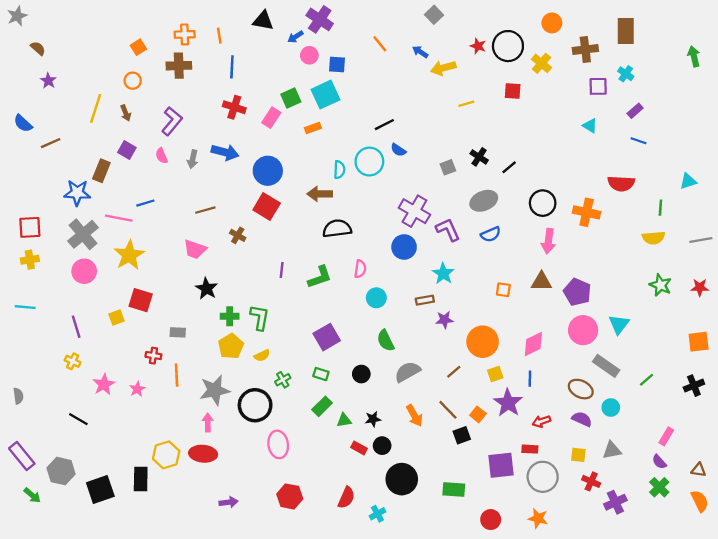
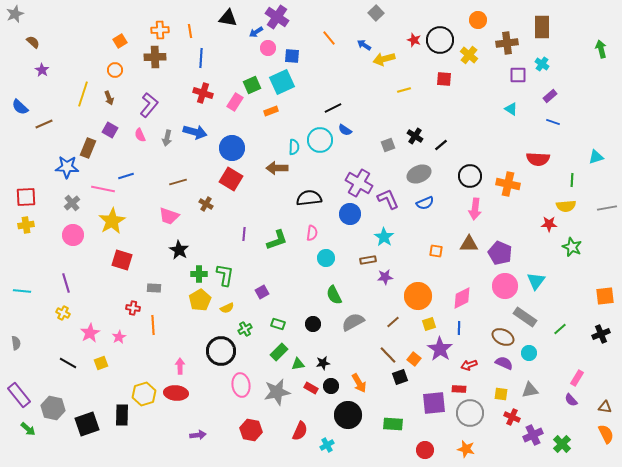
black semicircle: (337, 229) -> (309, 198), moved
gray cross: (83, 234) -> (72, 203), size x0.6
red star: (700, 287) -> (549, 224), moved
cyan line: (25, 307) -> (22, 291), moved
yellow square: (116, 317) -> (101, 363), moved
purple square: (327, 337) -> (262, 292), moved, size x0.6
gray star: (215, 390) -> (277, 392), moved
orange arrow: (414, 416) -> (359, 383), moved
green cross: (659, 487) -> (562, 444), moved

